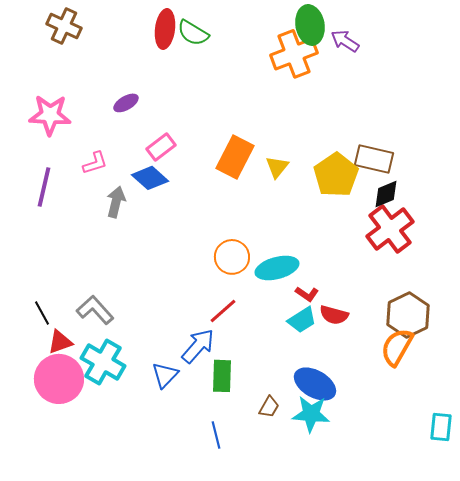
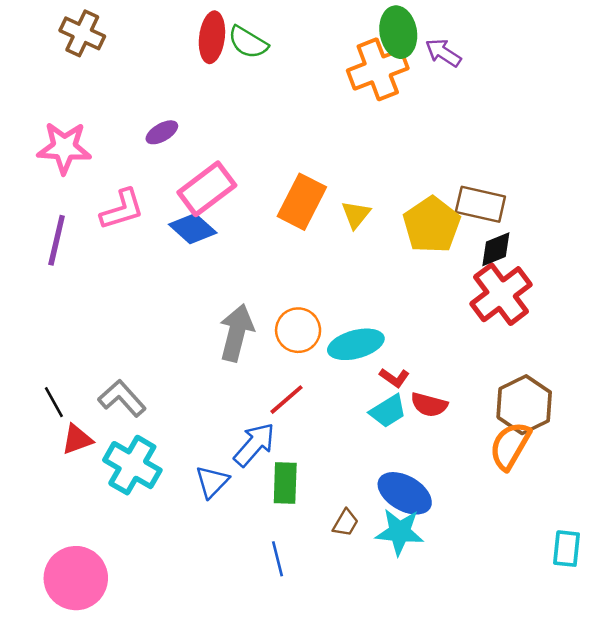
pink rectangle: (161, 147) -> (207, 189), size x1.5
pink L-shape: (95, 163) -> (122, 209), size x1.4
gray arrow: (116, 202) -> (236, 333), moved, size x1.4
pink circle: (59, 379) -> (76, 578), moved

